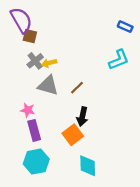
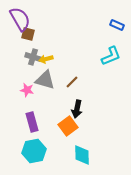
gray cross: (35, 61) -> (33, 57), turned -35
pink star: (28, 110) -> (27, 90), moved

